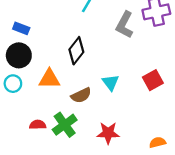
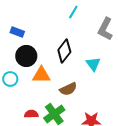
black circle: (19, 55) -> (26, 56), moved
cyan triangle: (110, 82) -> (93, 64), moved

